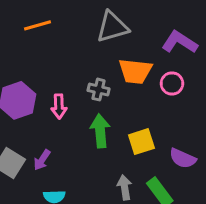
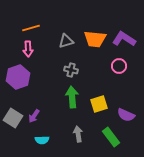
gray triangle: (112, 27) -> (66, 41), moved, size x0.7
orange trapezoid: (135, 71) -> (95, 39), moved
pink arrow: (59, 106) -> (28, 49), moved
gray arrow: (125, 187) -> (78, 134), moved

